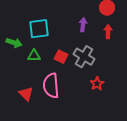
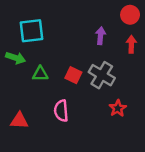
cyan square: (39, 29) -> (32, 31), moved
pink semicircle: (51, 86) -> (61, 111), size x0.7
red triangle: (26, 94) -> (19, 121), moved, turned -42

